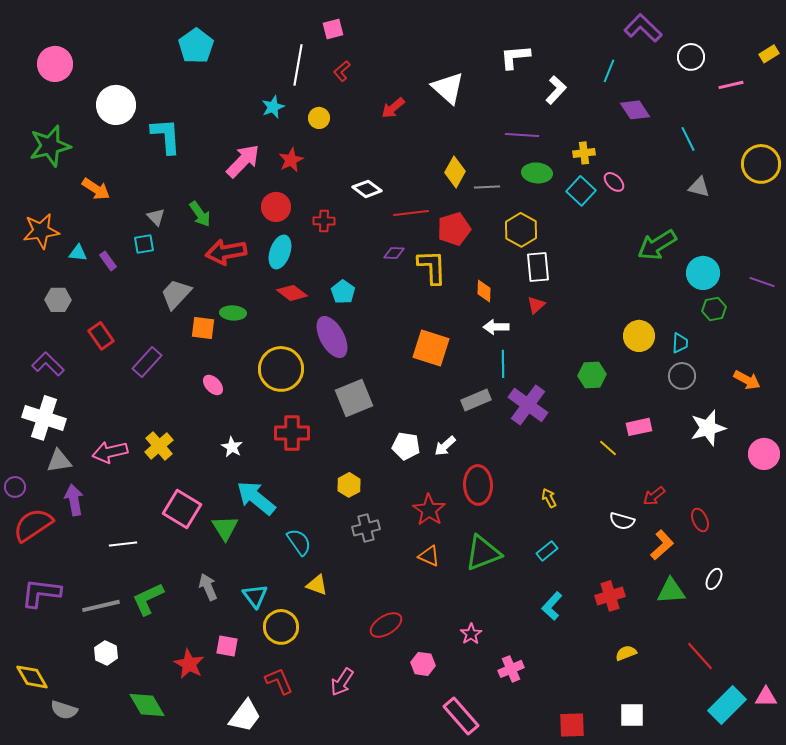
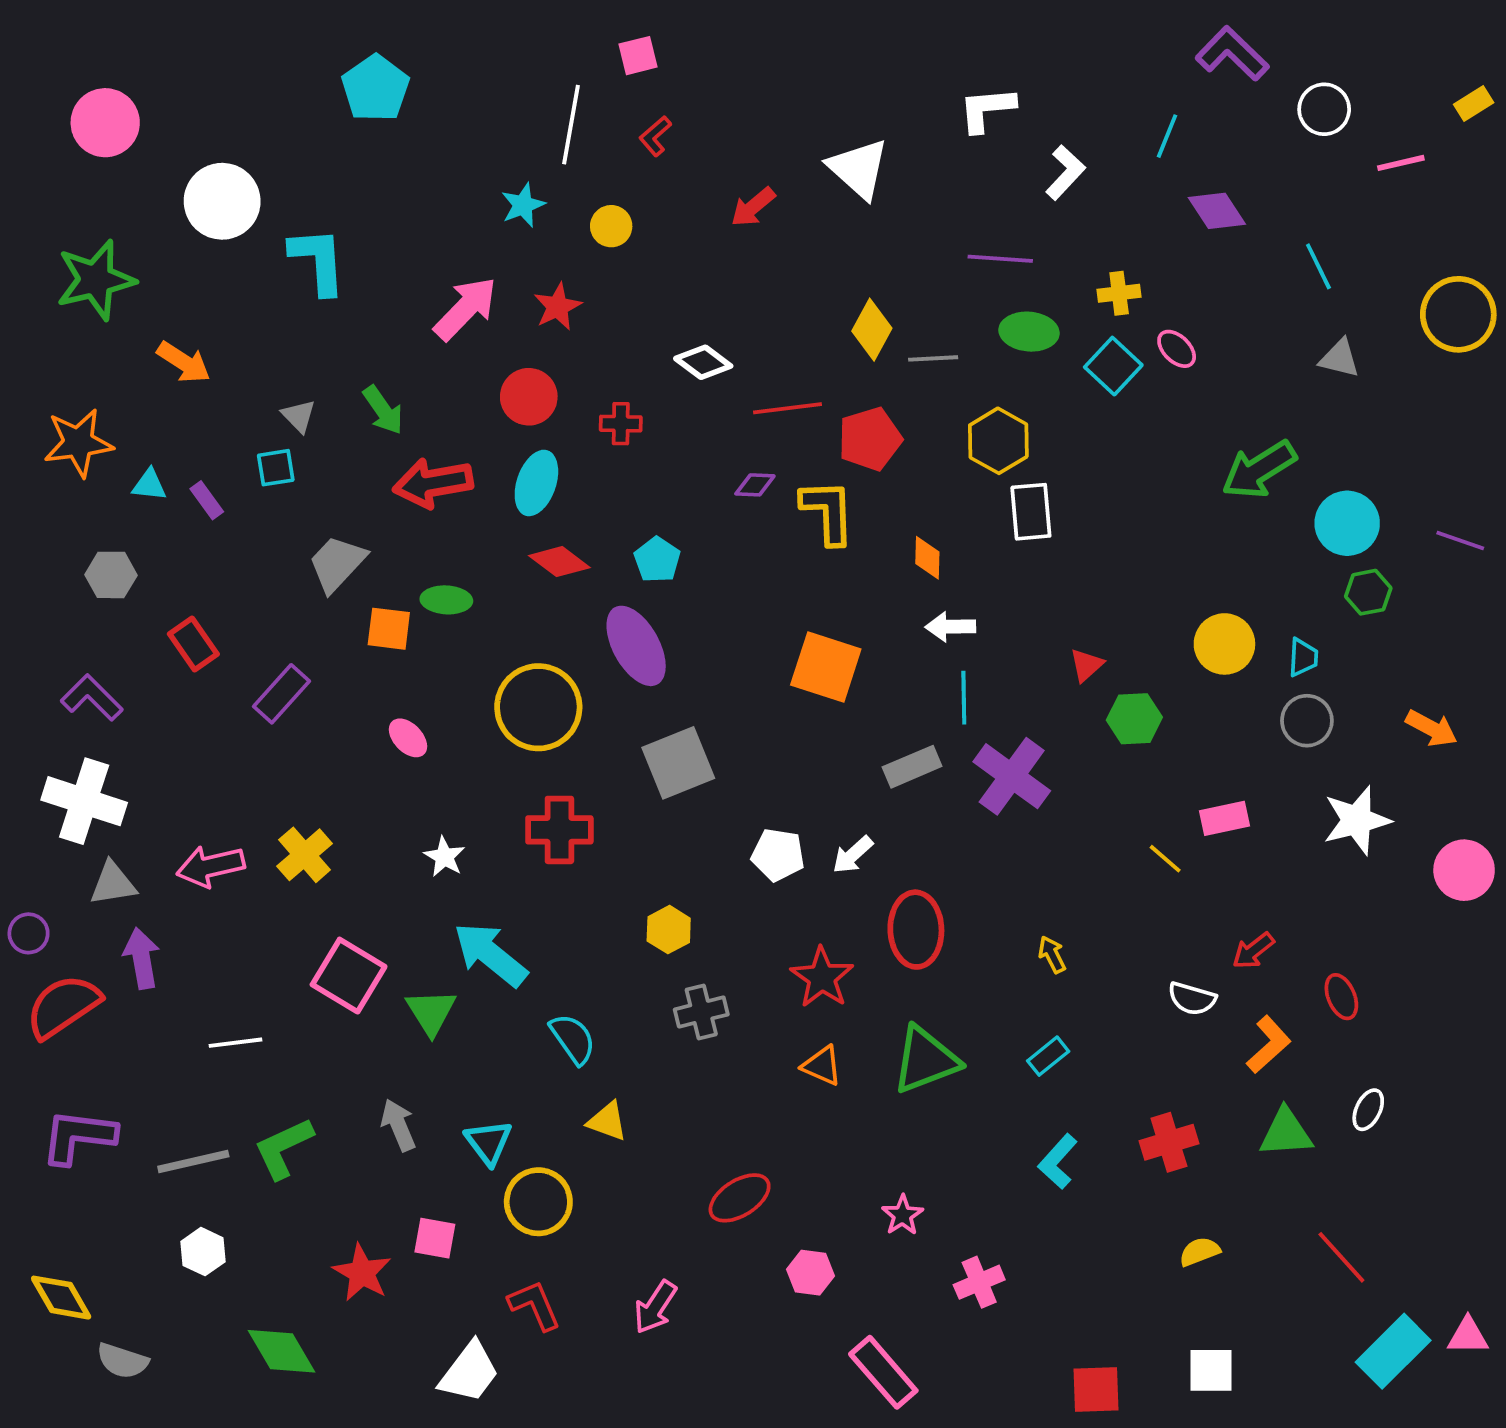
red triangle: (536, 305) -> (1086, 665), moved

